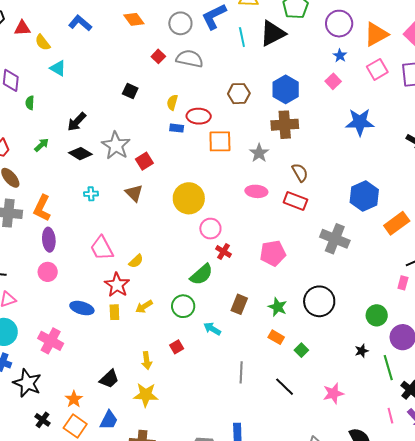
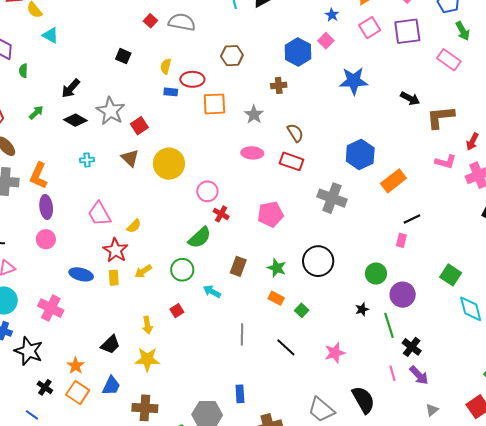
blue hexagon: (286, 89) -> (298, 52), moved
brown cross: (285, 125) -> (279, 85), size x0.6
yellow circle: (189, 198) -> (169, 164), moved

